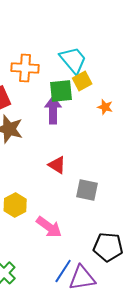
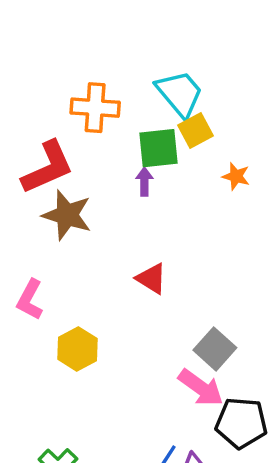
purple arrow: (53, 110) -> (144, 182), size x0.6
gray square: (87, 190) -> (215, 349), moved, turned 30
pink arrow: (49, 227) -> (201, 388), moved

